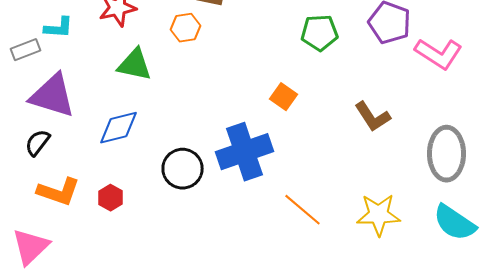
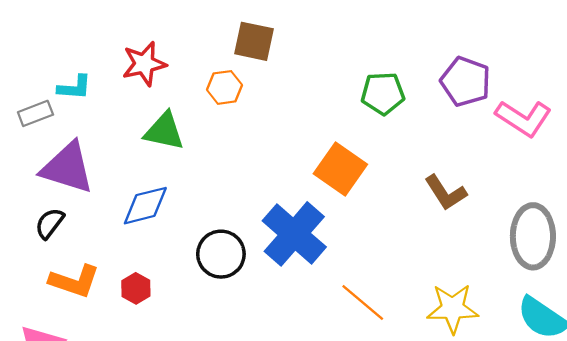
orange square: (284, 97) -> (340, 169), size x1.6
blue cross: (244, 152) -> (294, 234), turned -30

